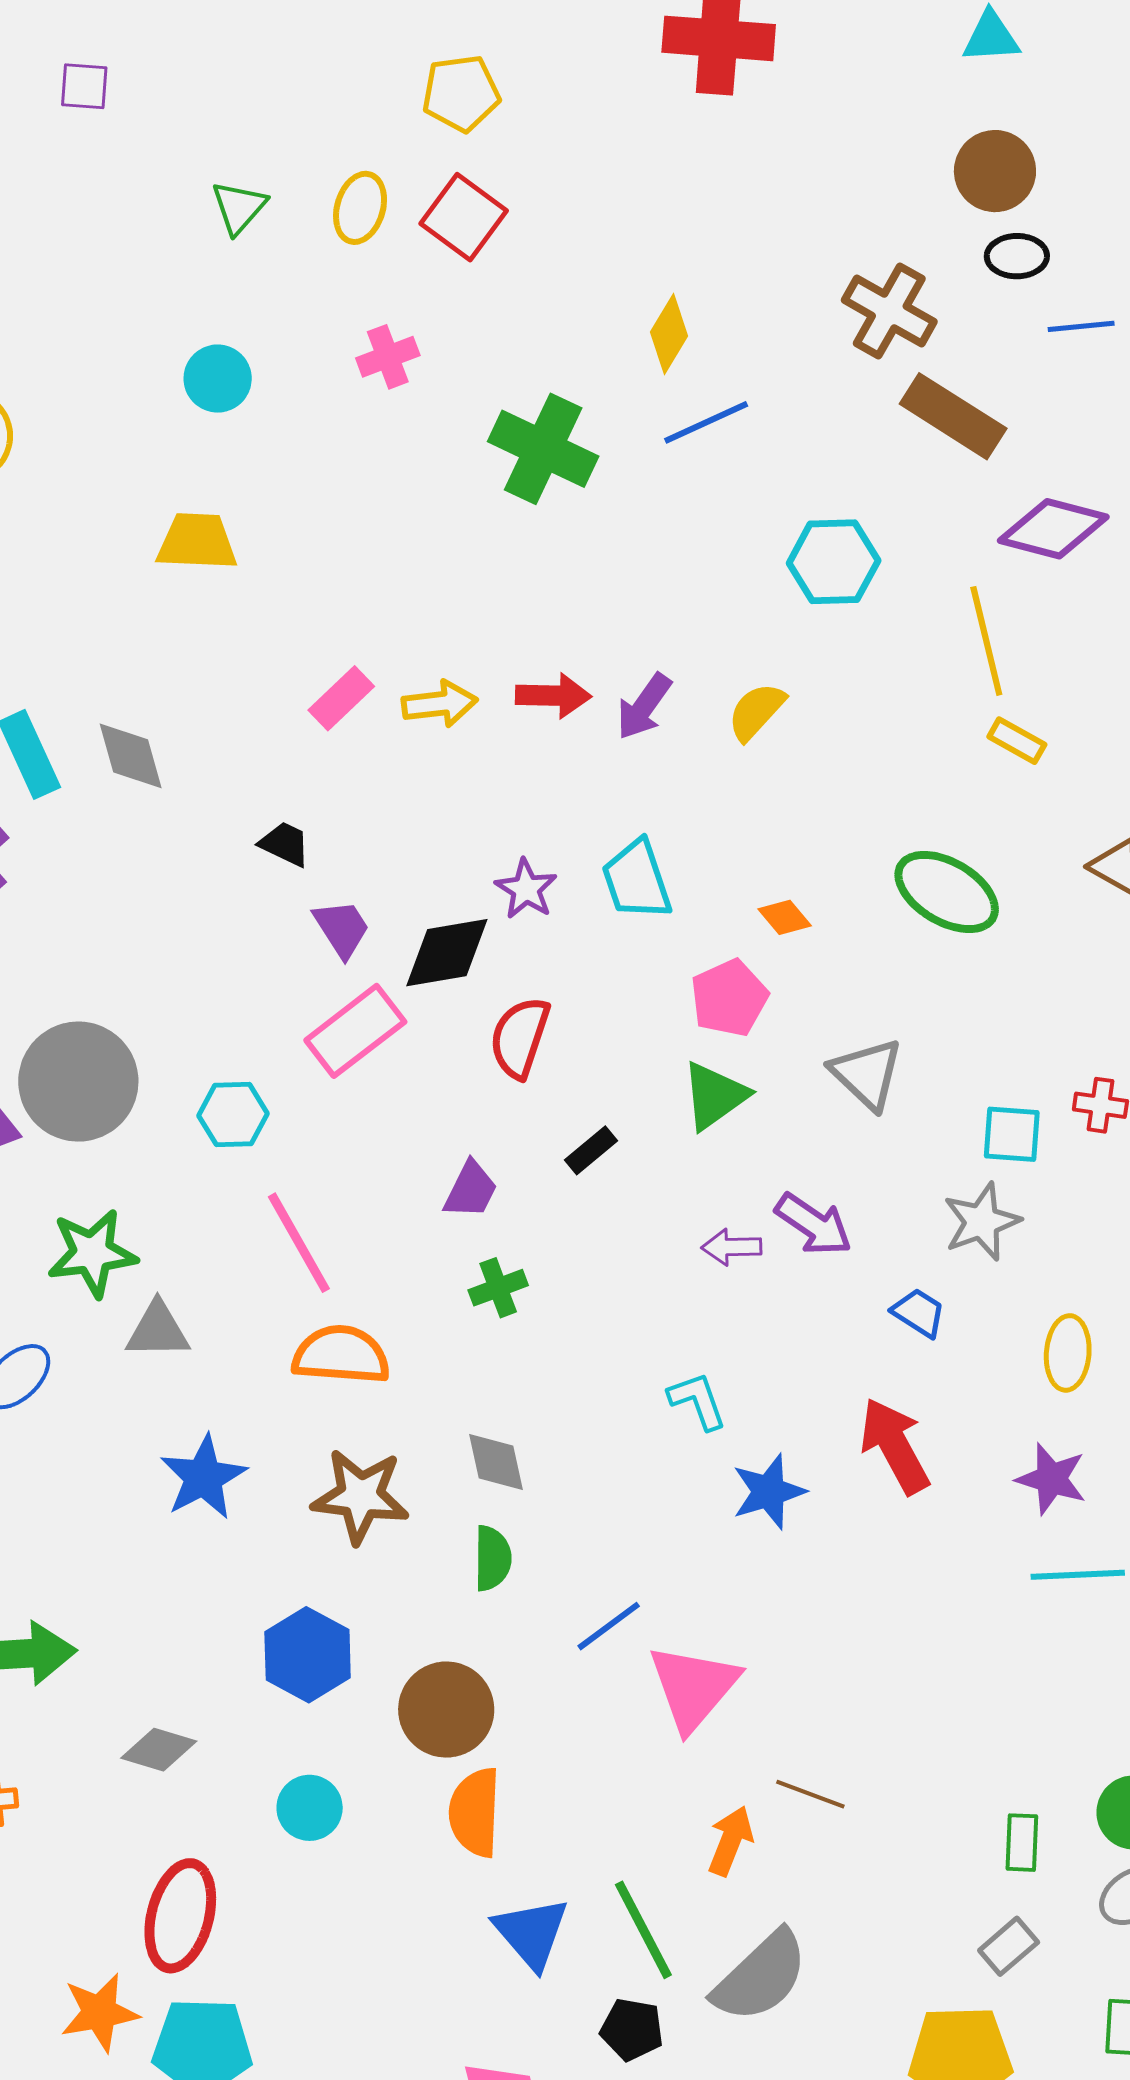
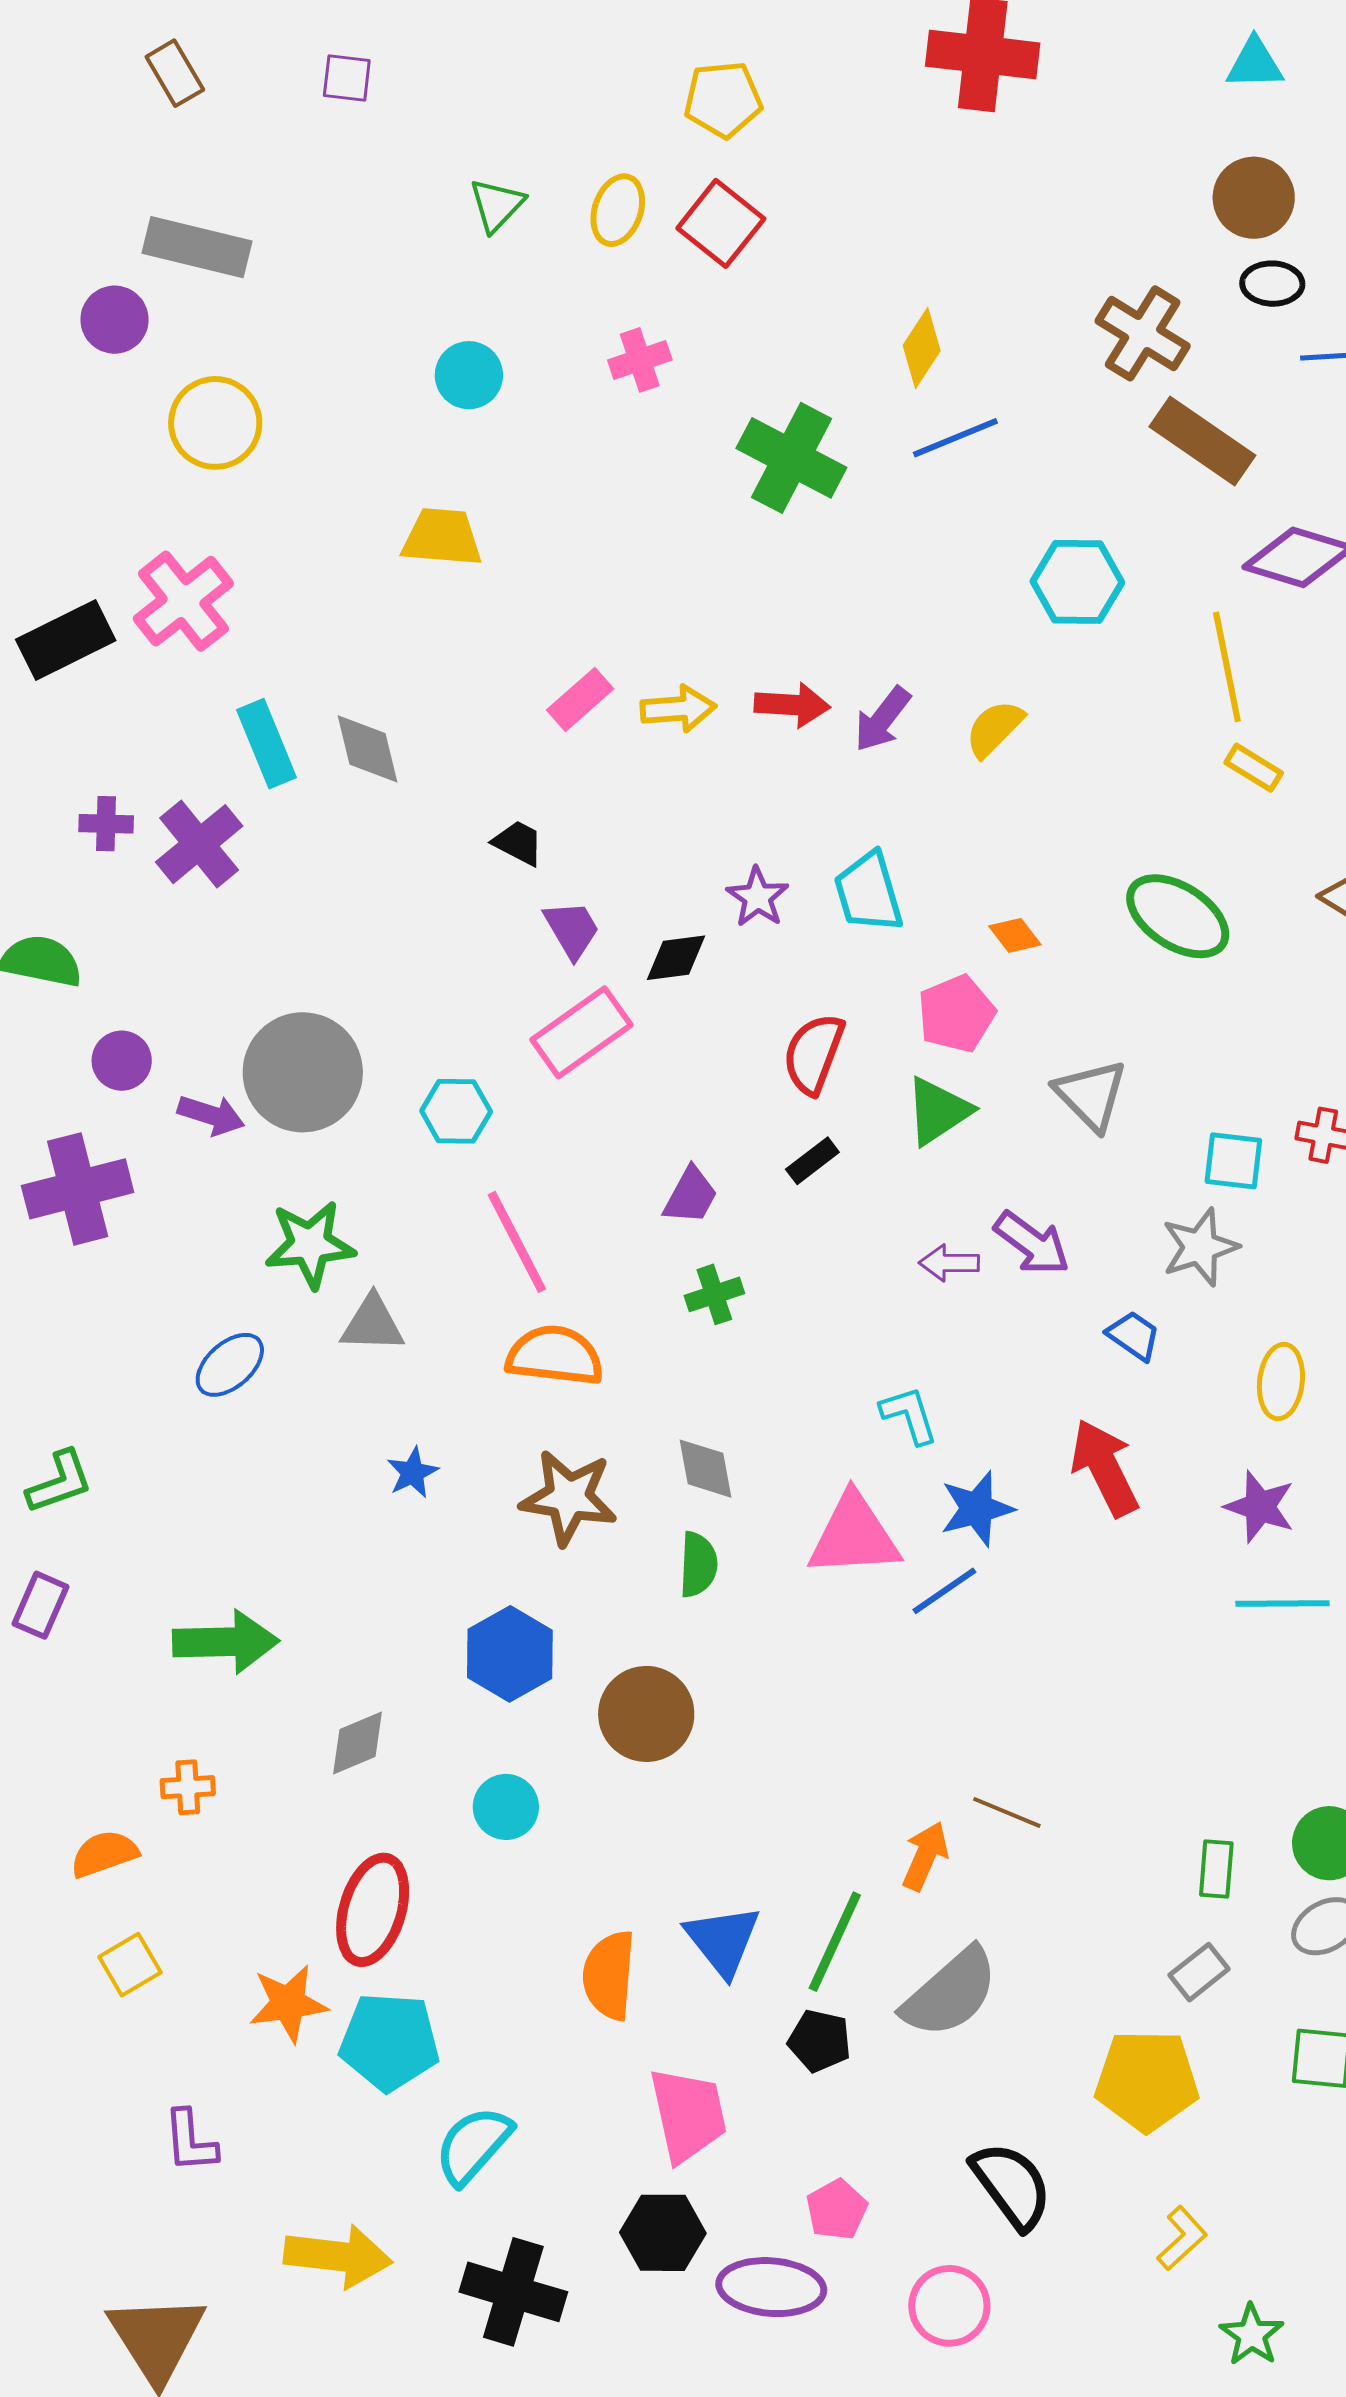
black diamond: (447, 953) -> (676, 958), size x0.7
red semicircle: (520, 1037) -> (814, 1054), moved
blue star: (203, 1477) -> (413, 1473), size x0.6
blue line: (609, 1626) -> (944, 1591), moved
pink triangle: (693, 1687) -> (854, 1536), moved, turned 44
gray diamond: (159, 1750) -> (357, 1743), turned -42
orange semicircle: (475, 1812) -> (609, 1975), moved
green line: (643, 1930) -> (835, 1942), turned 50

